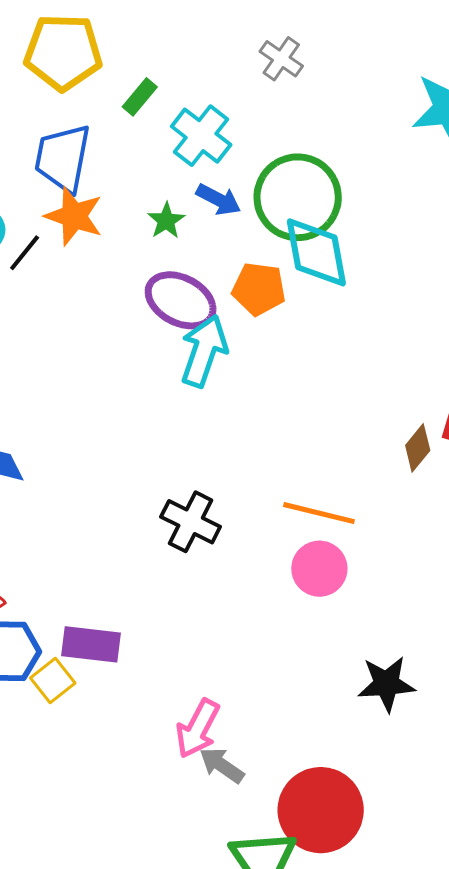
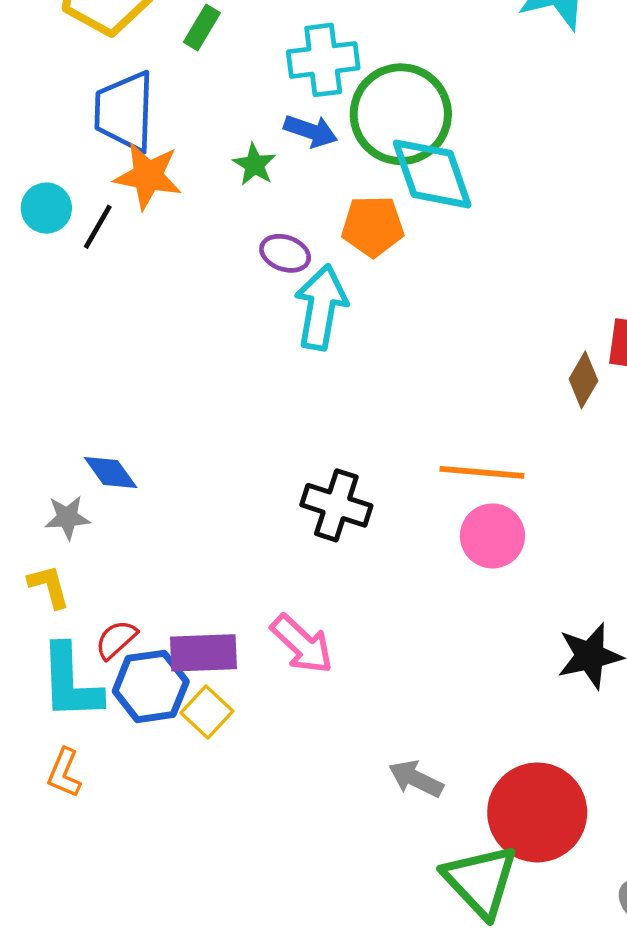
cyan cross: (201, 136) -> (323, 60), moved, turned -36
purple ellipse: (181, 300) -> (285, 253), size x0.6
purple rectangle: (91, 644) -> (203, 653), moved
pink arrow: (198, 729) -> (302, 644), moved, turned -66

